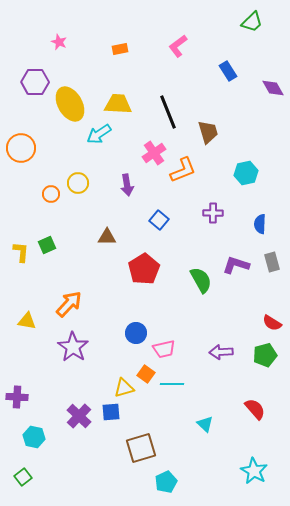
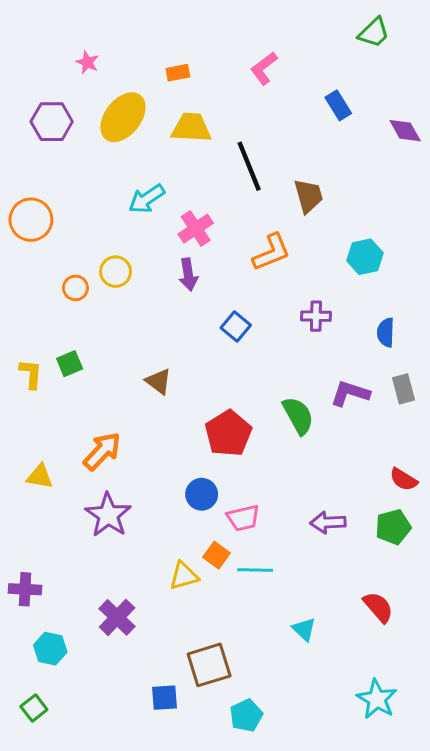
yellow ellipse: (70, 104) -> (123, 117), moved, turned 68
yellow trapezoid: (118, 104) -> (191, 128), moved
pink cross: (154, 153) -> (196, 229), moved
brown triangle: (107, 237) -> (159, 381), moved, turned 36
red pentagon: (144, 269) -> (228, 433), moved
blue square: (111, 412) -> (165, 698), moved

